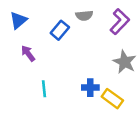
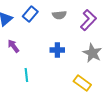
blue rectangle: (60, 30) -> (30, 14), moved
blue cross: (90, 88) -> (57, 50), moved

